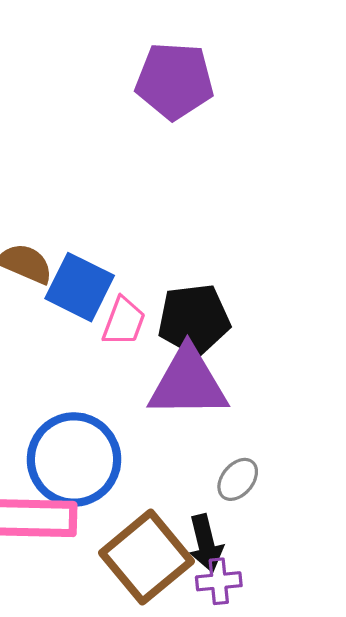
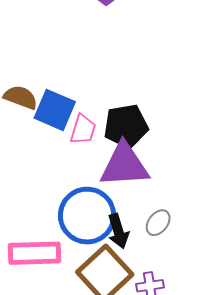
blue circle: (74, 460) -> (87, 216), moved
black arrow: (206, 543) -> (118, 231), moved

